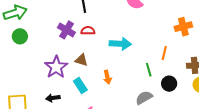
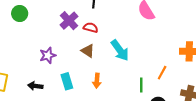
cyan arrow: (120, 44) -> (120, 50), turned 35
brown triangle: (81, 60) -> (88, 51), moved
purple star: (56, 67) -> (48, 55), size x0.7

